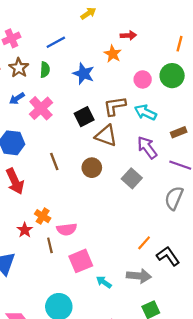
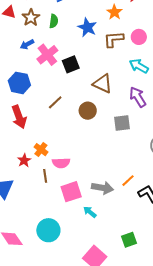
brown L-shape: (115, 106) -> (114, 39), moved
black square: (84, 117) -> (71, 64), moved
brown line: (54, 161) -> (55, 102), turned 63
gray square: (132, 178) -> (122, 123), turned 36
gray arrow: (139, 276) -> (102, 188), moved

